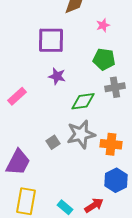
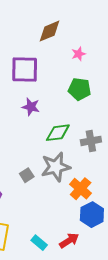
gray cross: (115, 87) -> (91, 141), moved
orange cross: (111, 144) -> (81, 189), moved, turned 35

